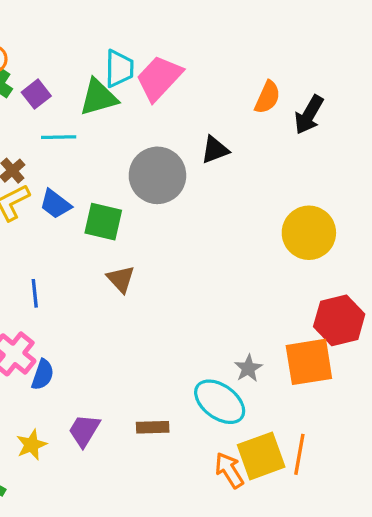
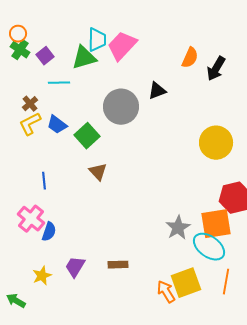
green square: (103, 222) -> (87, 136), turned 35
gray star: (248, 368) -> (178, 228), size x1.4
cyan ellipse: (220, 402) -> (209, 247), moved
orange line: (299, 454) -> (226, 282), moved

